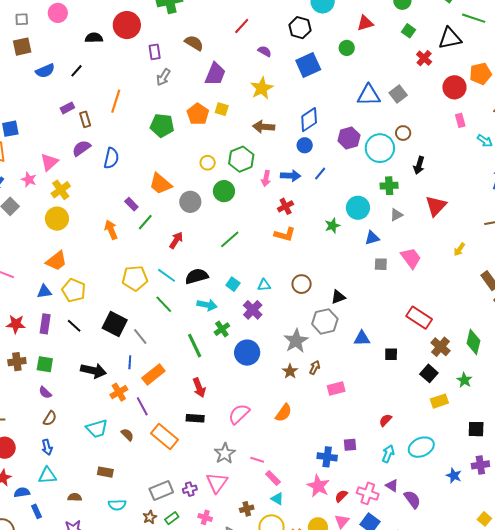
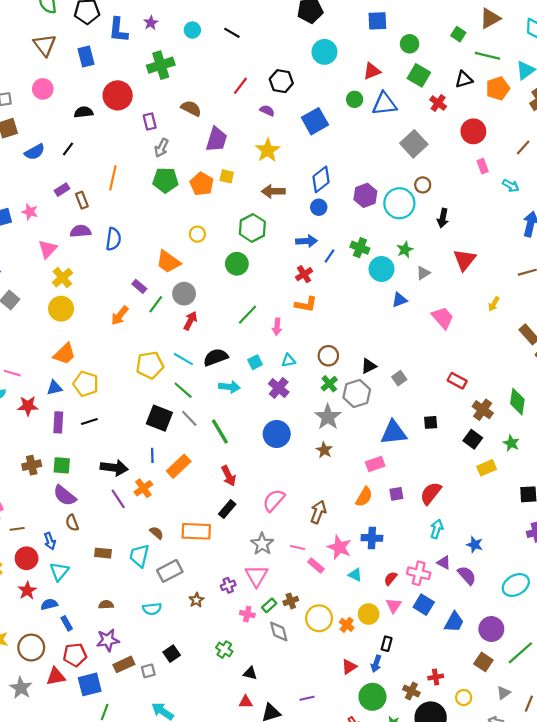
black hexagon: (300, 28) -> (281, 81), moved
green square: (408, 31) -> (419, 75), size x1.5
black triangle: (450, 38) -> (464, 79), size x0.7
orange pentagon: (481, 74) -> (498, 88), moved
gray square: (398, 94) -> (414, 144), size x1.4
blue triangle: (369, 95) -> (384, 104), moved
green pentagon: (162, 125) -> (165, 180), moved
purple semicircle: (81, 148) -> (81, 231), turned 36
yellow circle: (208, 163) -> (197, 234), moved
blue line: (320, 174) -> (329, 256), moved
pink arrow: (266, 179) -> (277, 327), moved
pink star: (29, 180) -> (30, 212), moved
green cross: (389, 186) -> (360, 248), moved, turned 30
gray circle: (190, 202) -> (184, 294), moved
green star: (332, 226) -> (405, 250), moved
orange arrow: (111, 230) -> (120, 316), turned -114
gray square: (381, 264) -> (399, 378), moved, turned -32
cyan square: (233, 284) -> (255, 362), turned 32
red rectangle: (419, 318) -> (457, 381), size x0.7
red star: (16, 324) -> (28, 406), moved
black square: (115, 324) -> (159, 418), moved
black line: (74, 326) -> (89, 422), turned -56
green cross: (222, 329) -> (329, 384), moved
gray line: (140, 336) -> (189, 418), moved
blue triangle: (362, 338) -> (394, 433), moved, size x1.5
brown arrow: (315, 367) -> (318, 512), moved, size x1.5
purple semicircle: (45, 393) -> (65, 496), size x1.6
purple line: (142, 406) -> (118, 499), moved
orange semicircle: (284, 413) -> (364, 497), moved
brown semicircle: (50, 418) -> (72, 523), turned 133
black rectangle: (195, 418) -> (227, 509), turned -48
red semicircle: (385, 420) -> (431, 493), size x1.6
cyan trapezoid: (97, 429) -> (139, 556), moved, turned 125
orange rectangle: (164, 436) -> (196, 531), turned -32
purple square: (350, 445) -> (396, 494), moved
blue arrow: (47, 447) -> (50, 541), moved
cyan ellipse: (421, 447) -> (516, 585), moved
brown rectangle: (105, 472) -> (103, 553), moved
cyan triangle: (47, 476) -> (59, 571), moved, turned -42
blue star: (454, 476) -> (475, 545), moved
pink star: (318, 486) -> (339, 547), moved
gray rectangle: (161, 491) -> (170, 571), moved
cyan triangle: (277, 499) -> (355, 575), moved
brown star: (150, 517) -> (196, 600), moved
green rectangle: (172, 518) -> (269, 605), moved

